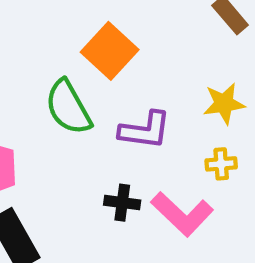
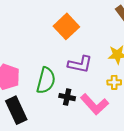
green semicircle: (68, 107) -> (46, 80), moved, turned -140

